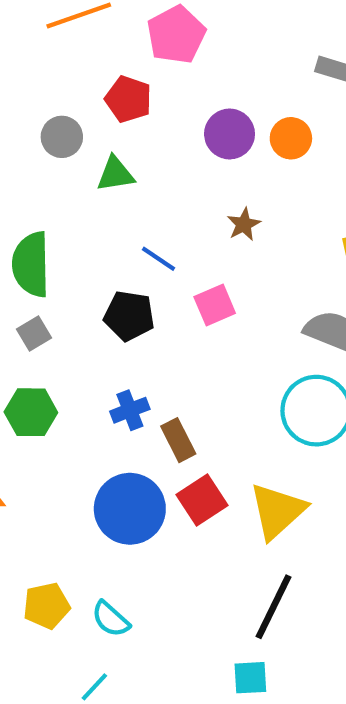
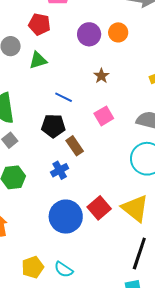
pink square: (215, 305) -> (104, 116), moved
brown rectangle: (178, 440) -> (75, 146), moved
yellow triangle: (277, 511) -> (135, 208), turned -32

